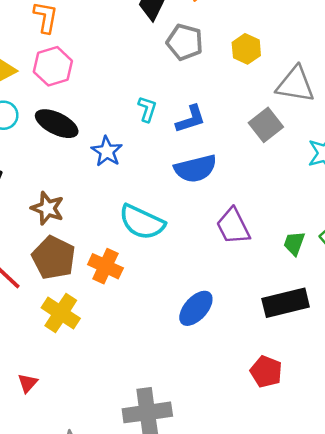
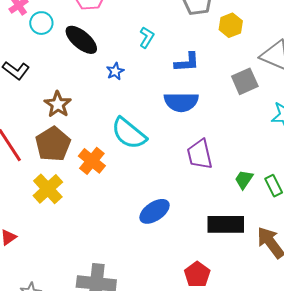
yellow hexagon: (246, 49) -> (231, 25), moved
cyan L-shape: (147, 109) -> (147, 37), moved
blue star: (107, 151) -> (115, 71), size x0.7

